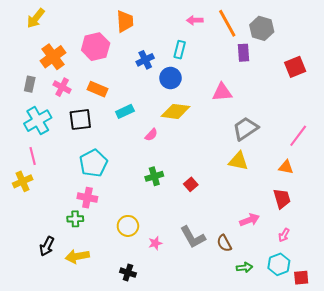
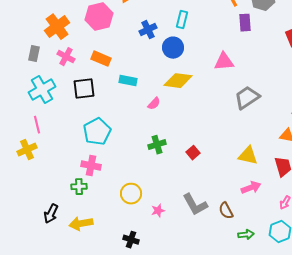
cyan rectangle: (125, 111) -> (128, 81), turned 36
yellow triangle: (238, 161) -> (248, 156), moved

